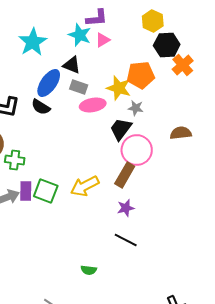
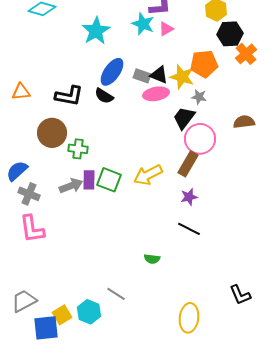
black triangle: (72, 65) -> (159, 75), moved

